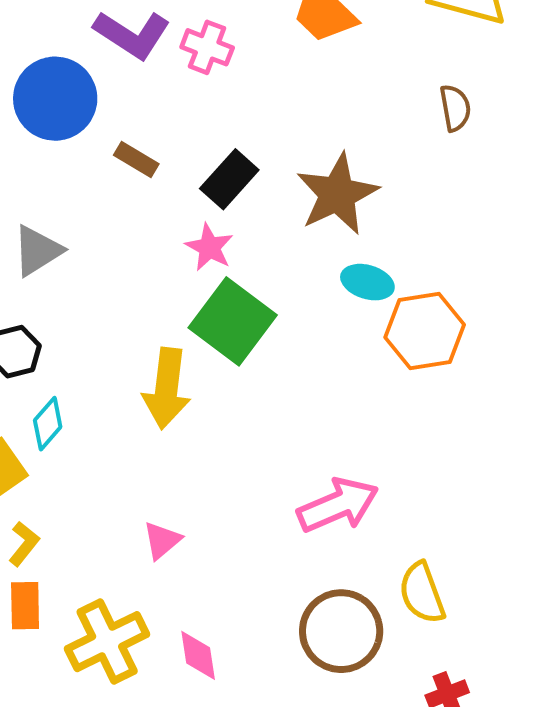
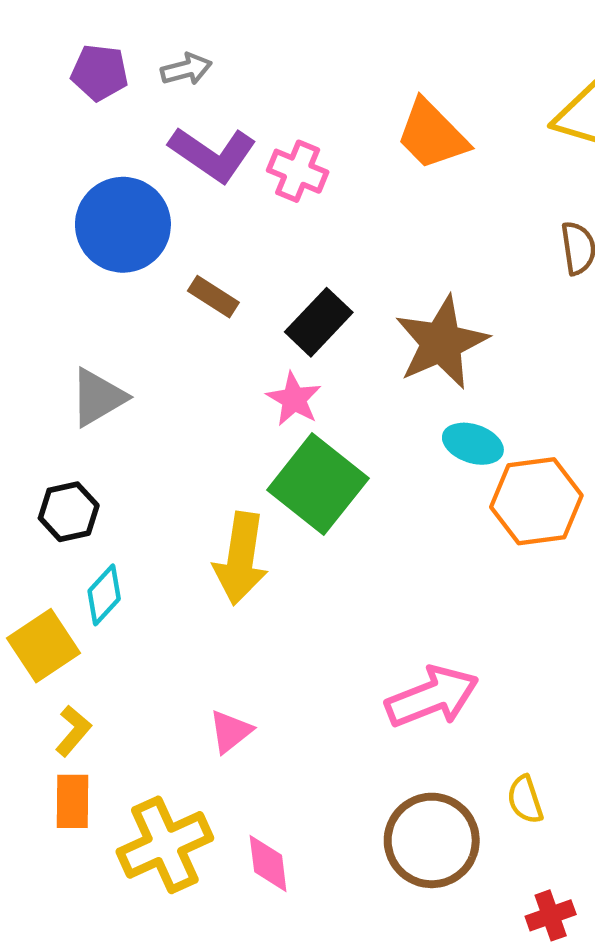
yellow semicircle: (422, 593) -> (525, 800), size x0.7

